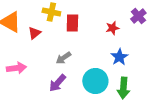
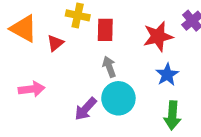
red star: (112, 28) -> (158, 36), size x1.6
gray arrow: (63, 58) -> (109, 67), moved, turned 105
cyan circle: (95, 81) -> (118, 98), moved

